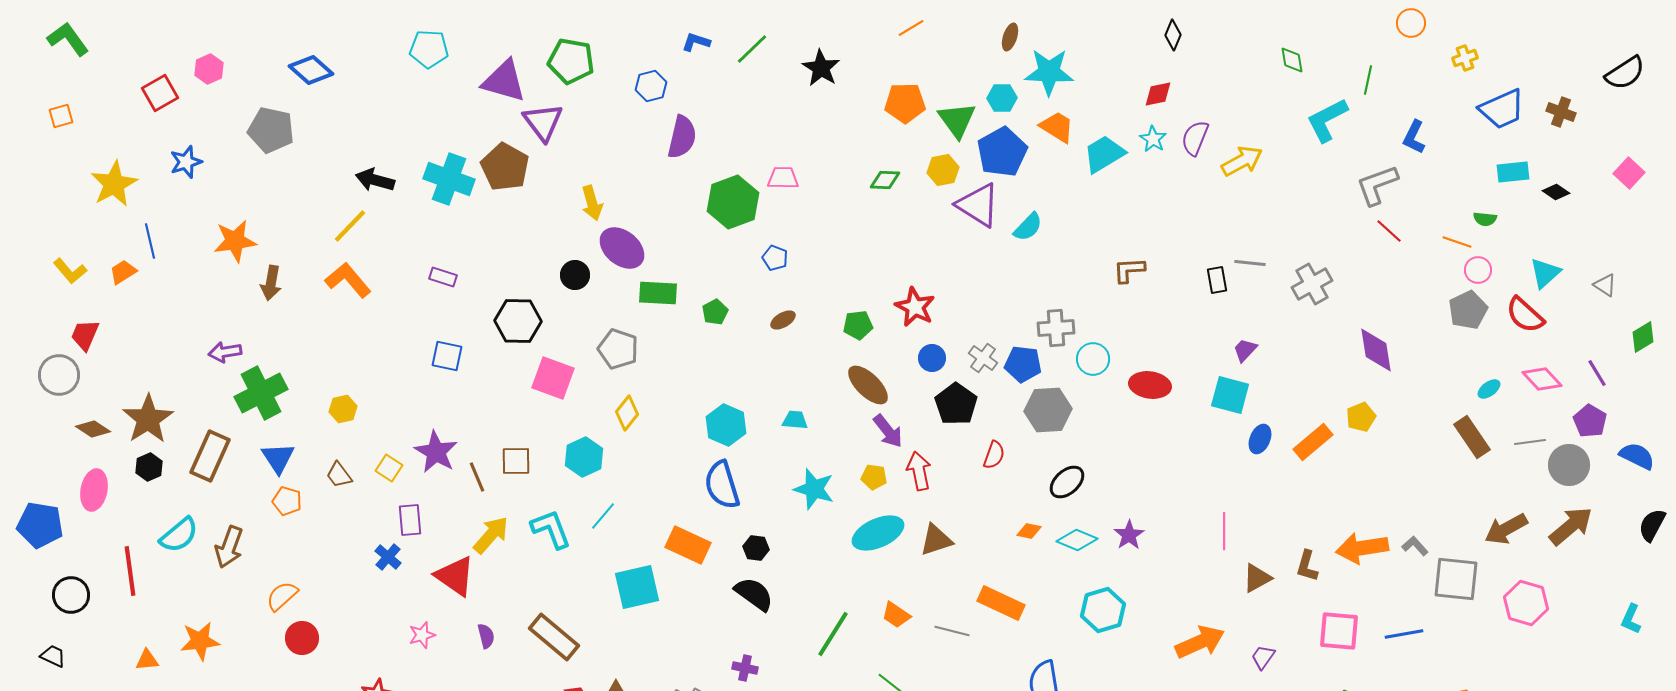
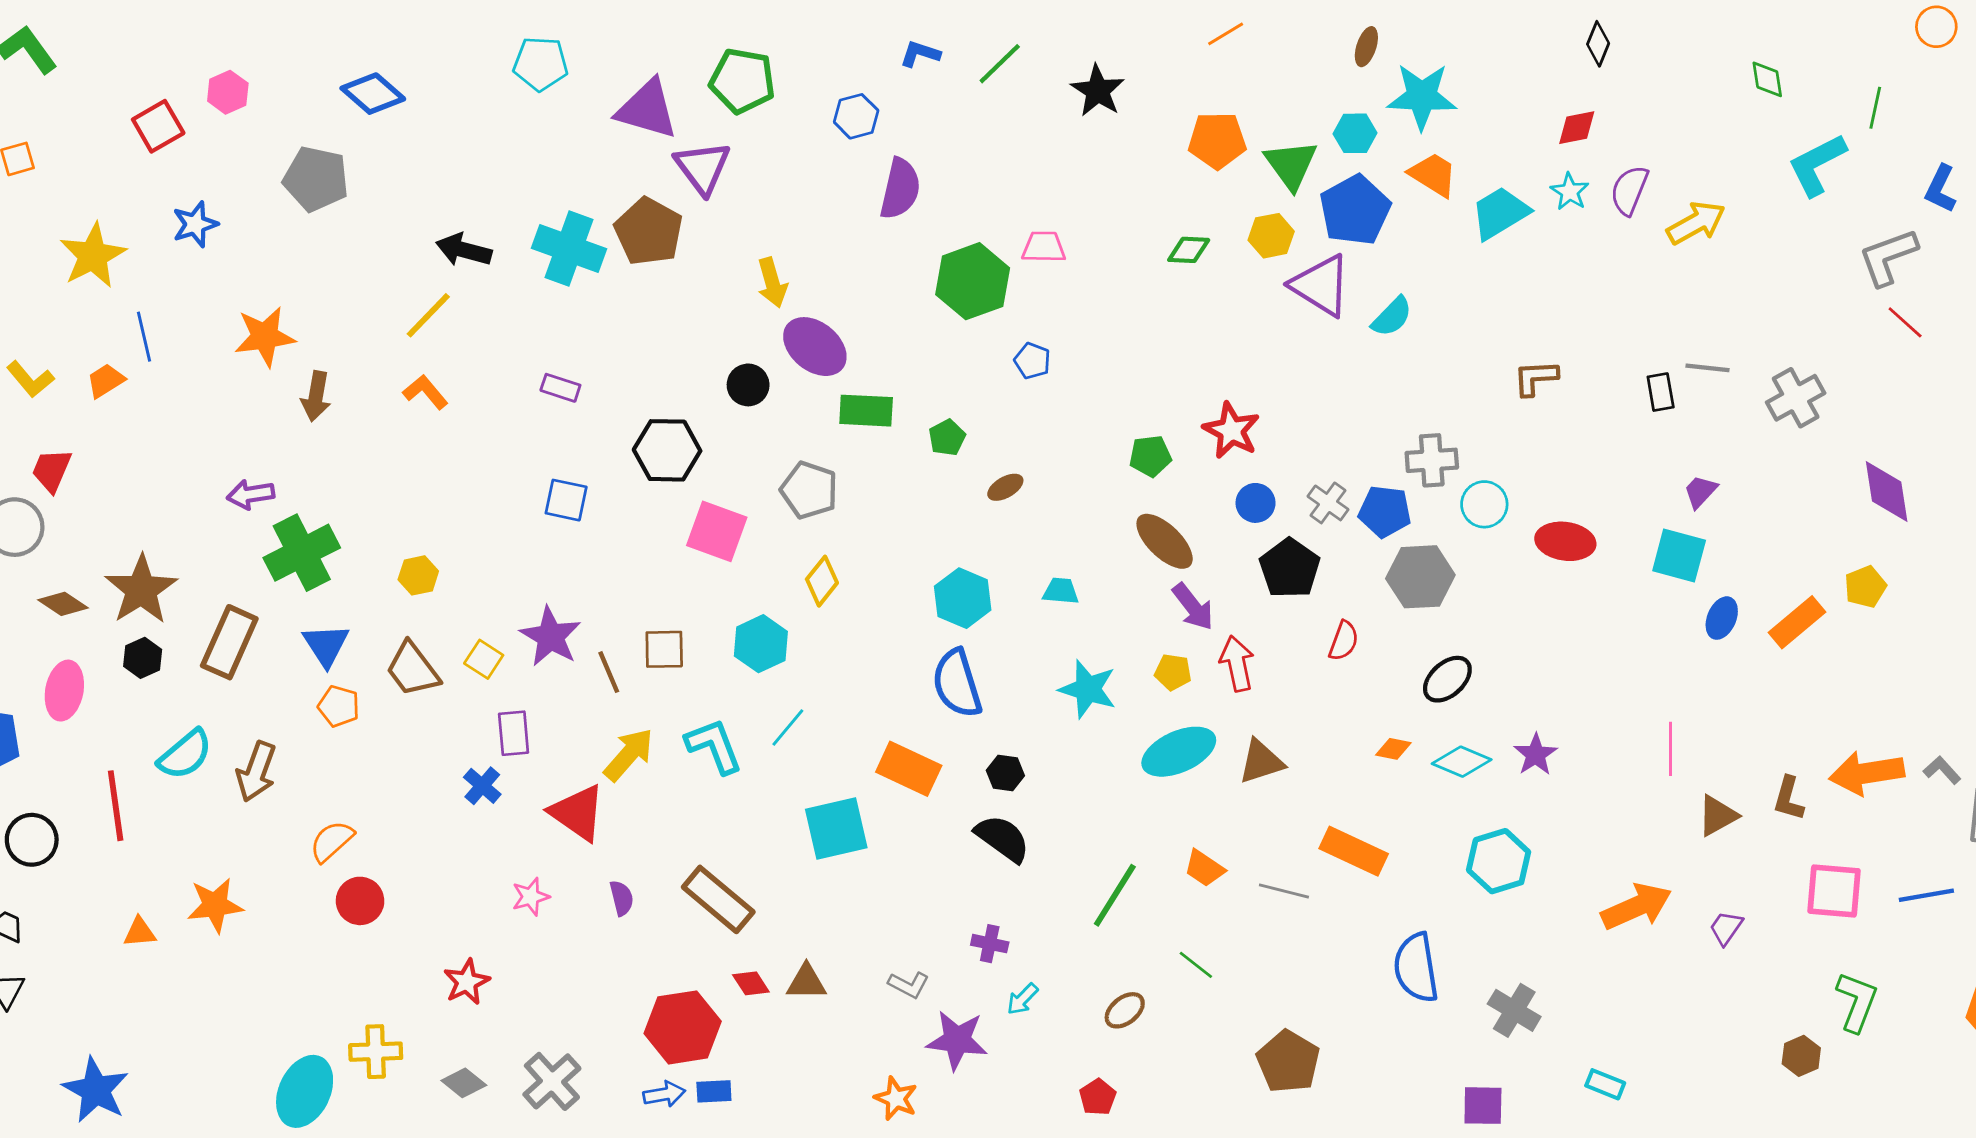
orange L-shape: (348, 280) -> (425, 392), size x0.7
brown ellipse: (783, 320) -> (1005, 487), moved
brown trapezoid: (339, 475) -> (413, 669), size x1.5

